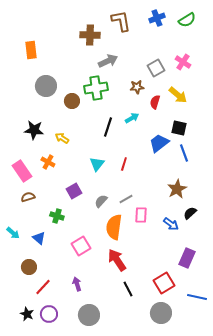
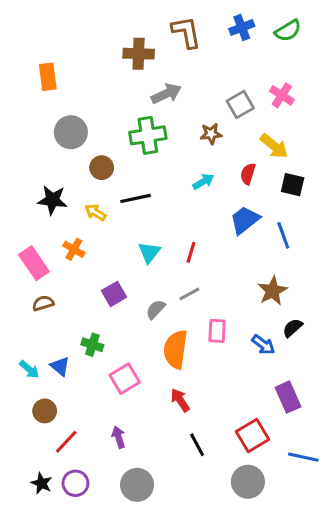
brown circle: (72, 101) -> (102, 168), moved
red semicircle: (155, 102) -> (248, 174), moved
black line: (108, 127) -> (136, 198), moved, turned 60
black square: (179, 128) -> (293, 185), moved
gray line: (126, 199) -> (189, 294), moved
green cross: (57, 216) -> (92, 345), moved
cyan arrow: (13, 233) -> (29, 369), moved
purple rectangle: (187, 258) -> (288, 397), turned -48
red arrow: (117, 260) -> (180, 400), size x0.7

